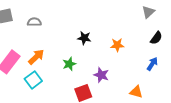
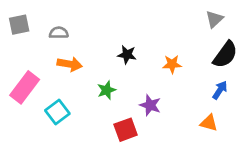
black semicircle: (156, 38) -> (225, 55), size x1.5
orange arrow: (36, 57) -> (70, 64), moved, turned 54
orange triangle: (136, 92) -> (209, 123), moved

